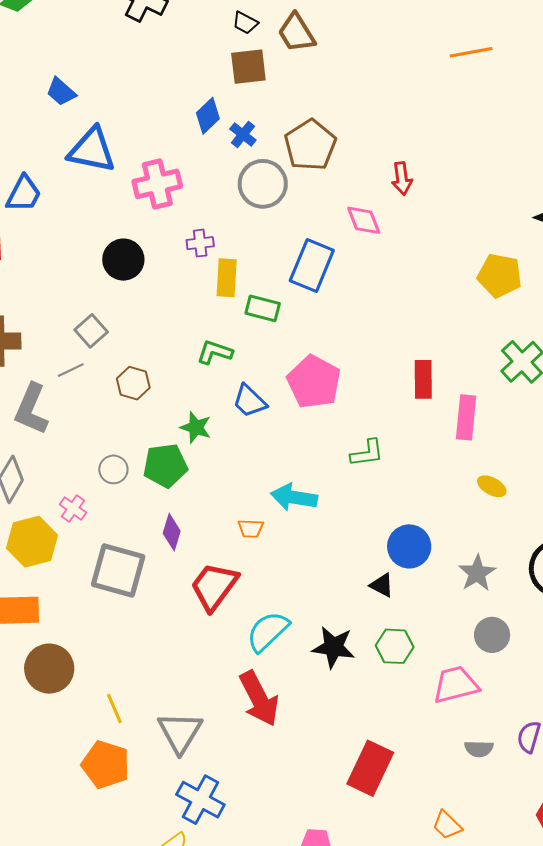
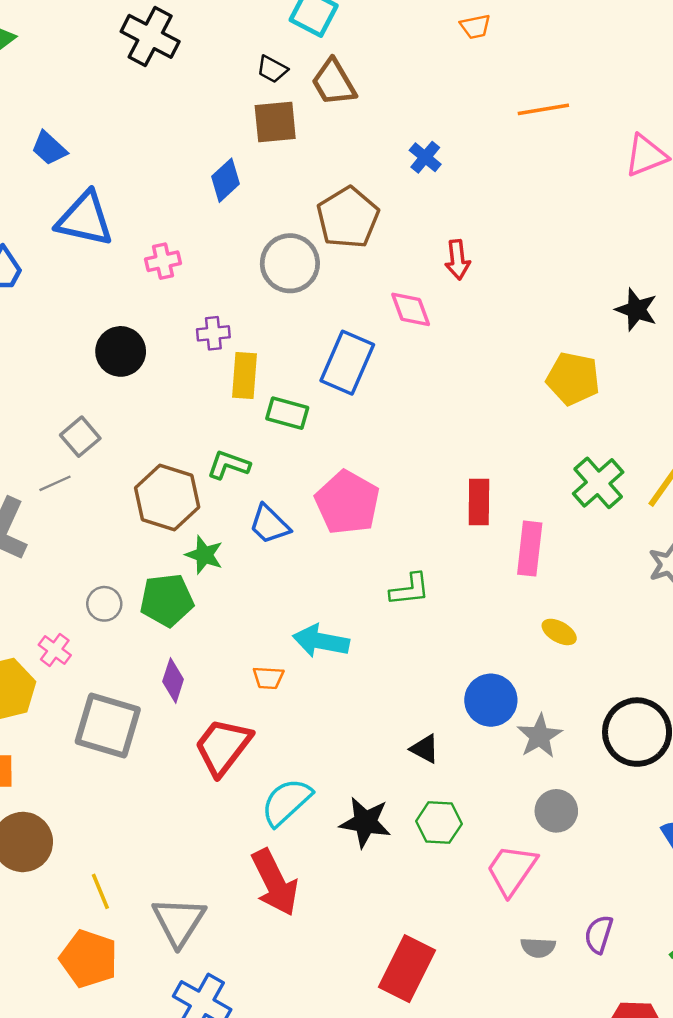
blue cross: (243, 135) -> (425, 157), moved
pink cross: (157, 184) -> (163, 261), size x0.6
brown hexagon: (133, 383) -> (167, 497), moved, size x1.6
blue circle: (409, 546) -> (491, 700), moved
pink trapezoid: (456, 685) -> (511, 870), turned -42

